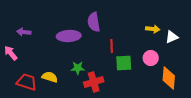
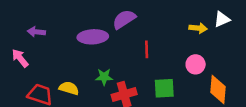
purple semicircle: (94, 22) -> (124, 19), turned 66
white triangle: (172, 37) -> (222, 19), moved
green square: (124, 63) -> (164, 88), moved

